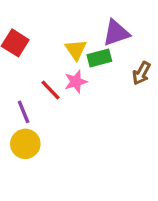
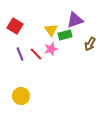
purple line: (24, 112) -> (20, 54), moved
yellow circle: (25, 144) -> (21, 96), moved

